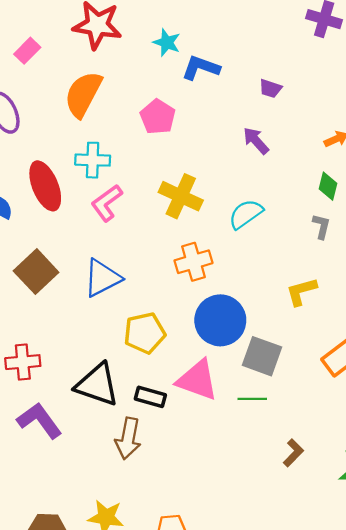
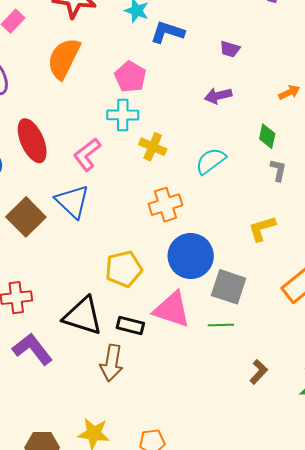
purple arrow: (256, 141) -> (218, 96), turned -60
cyan cross: (93, 160) -> (123, 115), moved
green diamond: (328, 186) -> (267, 136), moved
yellow cross: (181, 196) -> (153, 147), size x0.7
blue triangle: (102, 278) -> (72, 201), moved, turned -48

